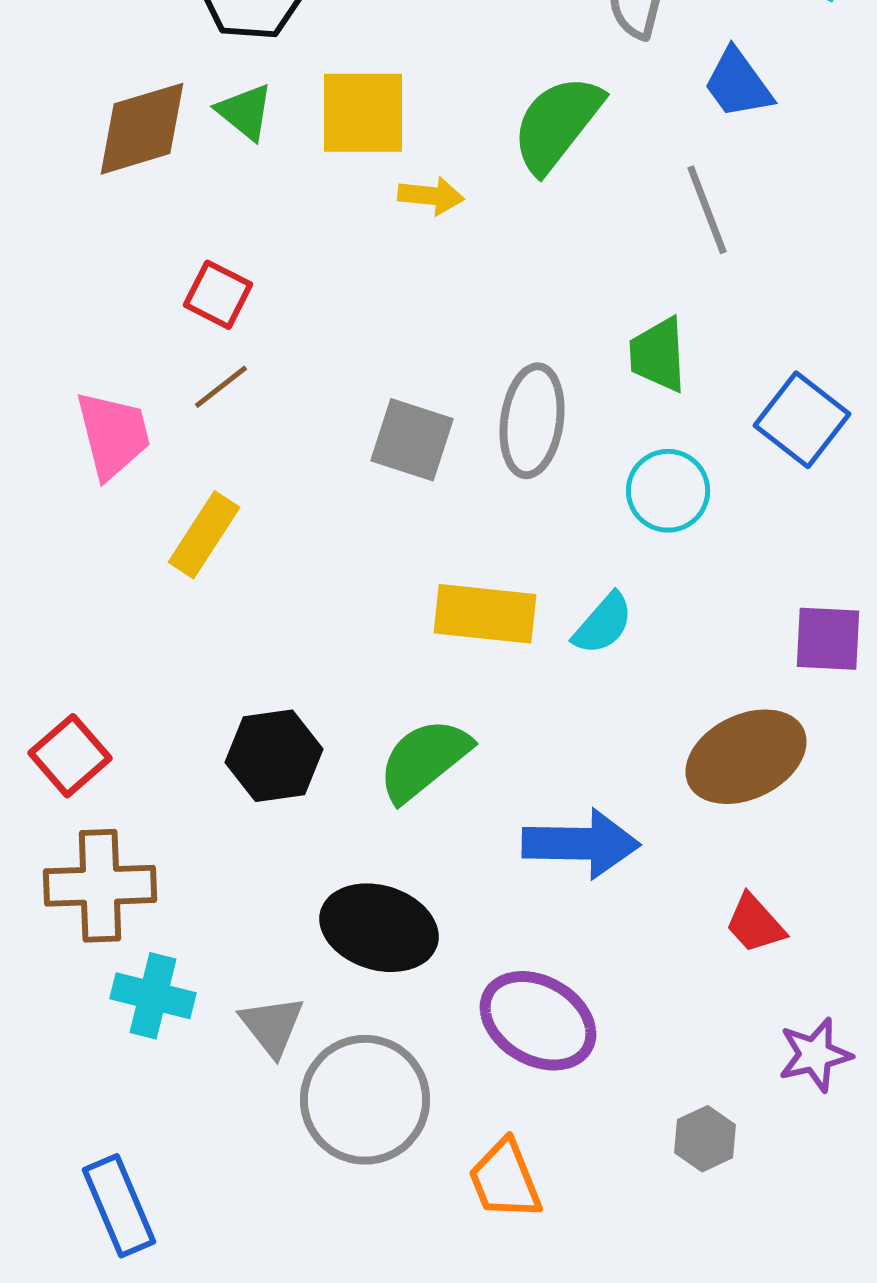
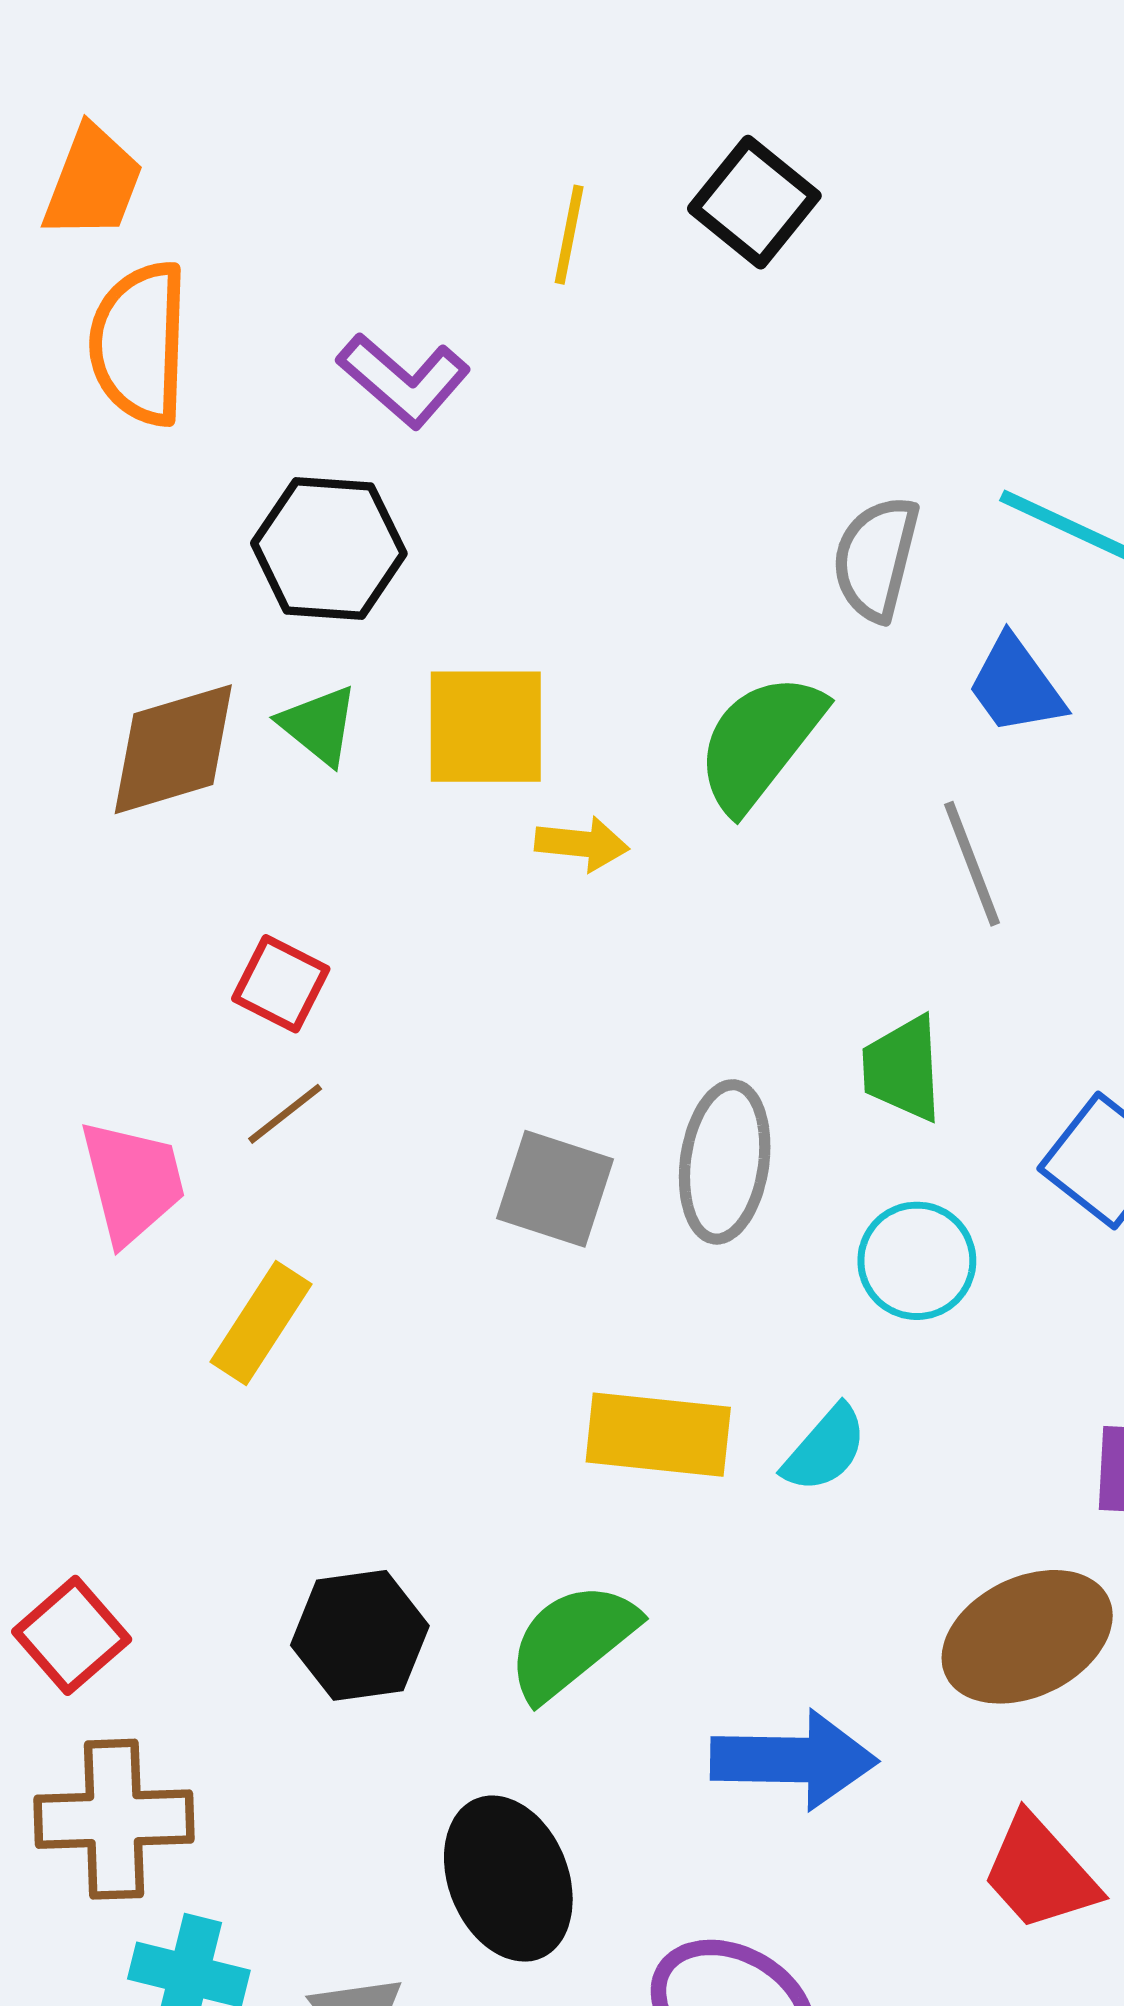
red trapezoid: (755, 924) -> (1040, 1873), size x1.4
black ellipse: (379, 928) -> (508, 1879), turned 51

